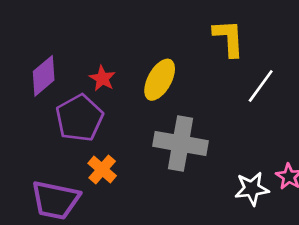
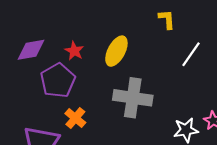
yellow L-shape: (229, 38) -> (167, 19), size x0.7
purple diamond: (44, 76) -> (31, 50), turned 32

